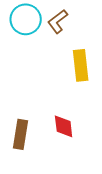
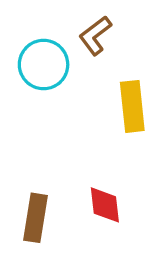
cyan circle: (26, 19) -> (44, 65), moved

